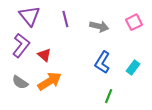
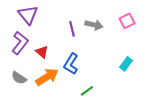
purple line: (65, 19) -> (72, 29), moved
blue L-shape: (102, 62) -> (71, 64), moved
green line: (109, 96) -> (87, 91), moved, turned 32

